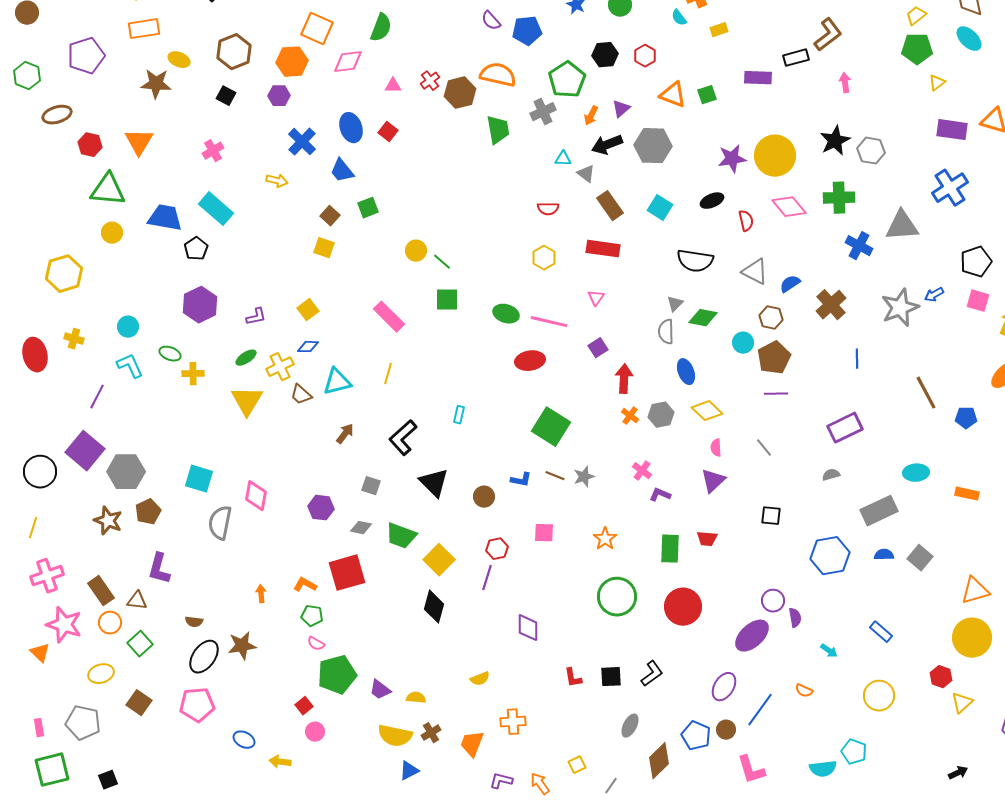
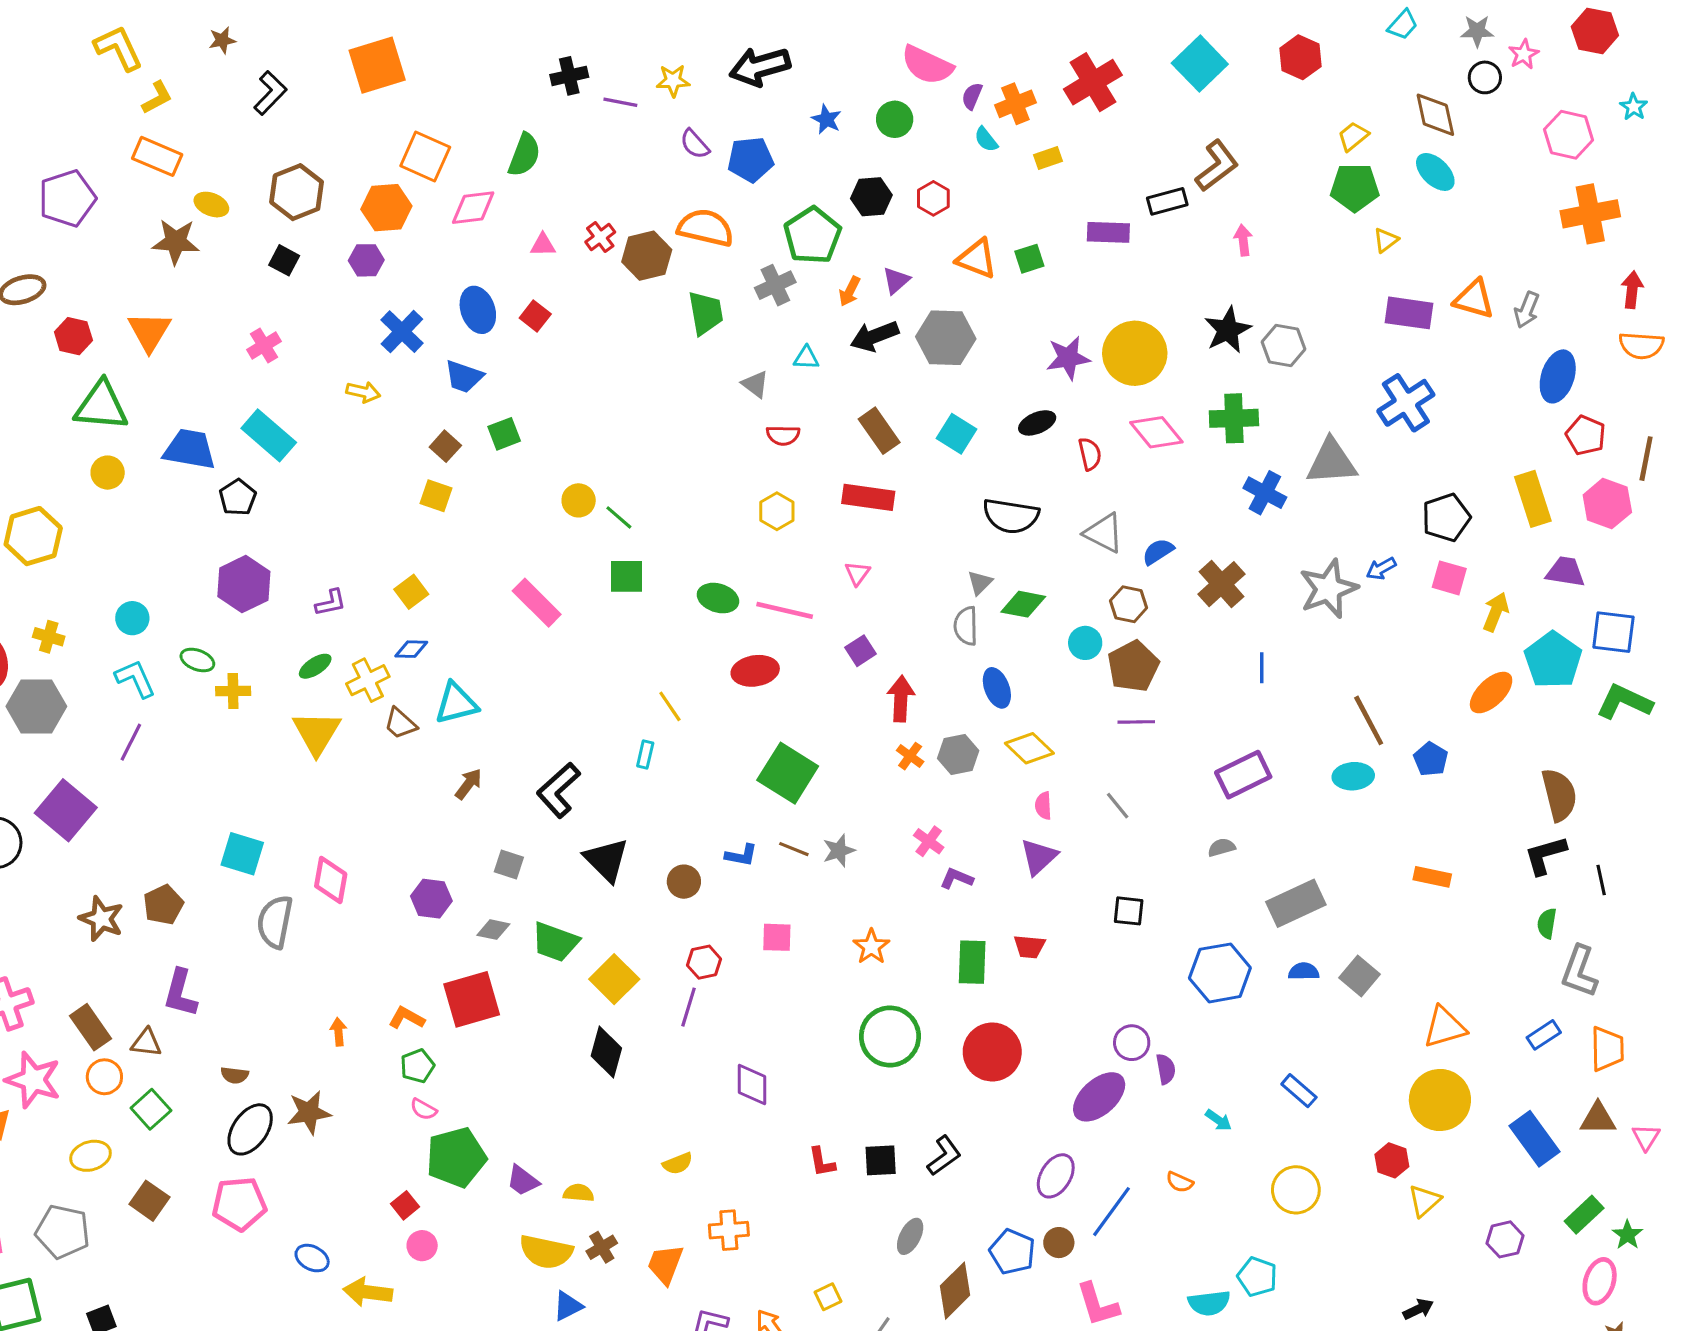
orange rectangle: (144, 29) -> (157, 156), turned 32
blue trapezoid: (342, 171) -> (464, 376), turned -32
gray triangle: (586, 174) -> (755, 384), moved
yellow line: (388, 374) -> (670, 706), moved, turned -50
purple line: (97, 397) -> (131, 742), moved
blue pentagon: (966, 418) -> (1431, 759), turned 30
gray hexagon: (126, 472) -> (36, 706), moved
cyan ellipse: (916, 473) -> (1353, 776), moved
green pentagon: (312, 616) -> (417, 1066), turned -30
yellow arrow: (280, 762) -> (368, 1292), size x1.4

